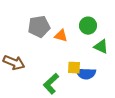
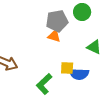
green circle: (88, 26) -> (82, 12), moved
gray pentagon: (39, 27) -> (57, 21), moved

